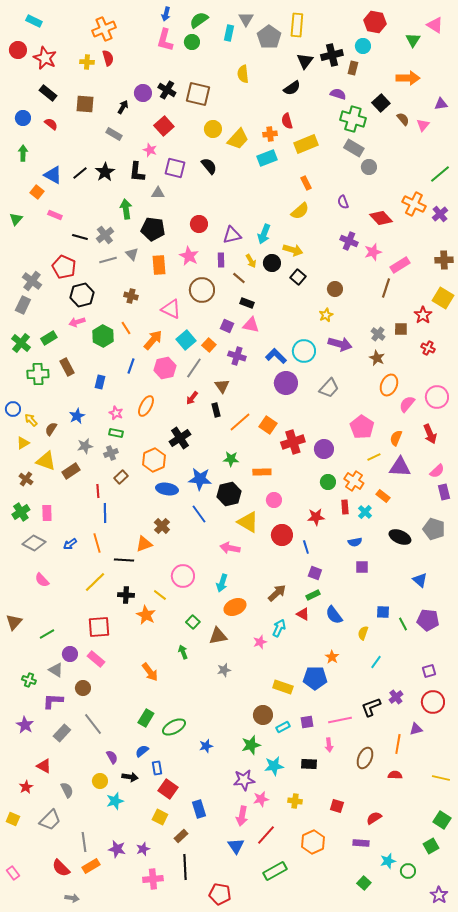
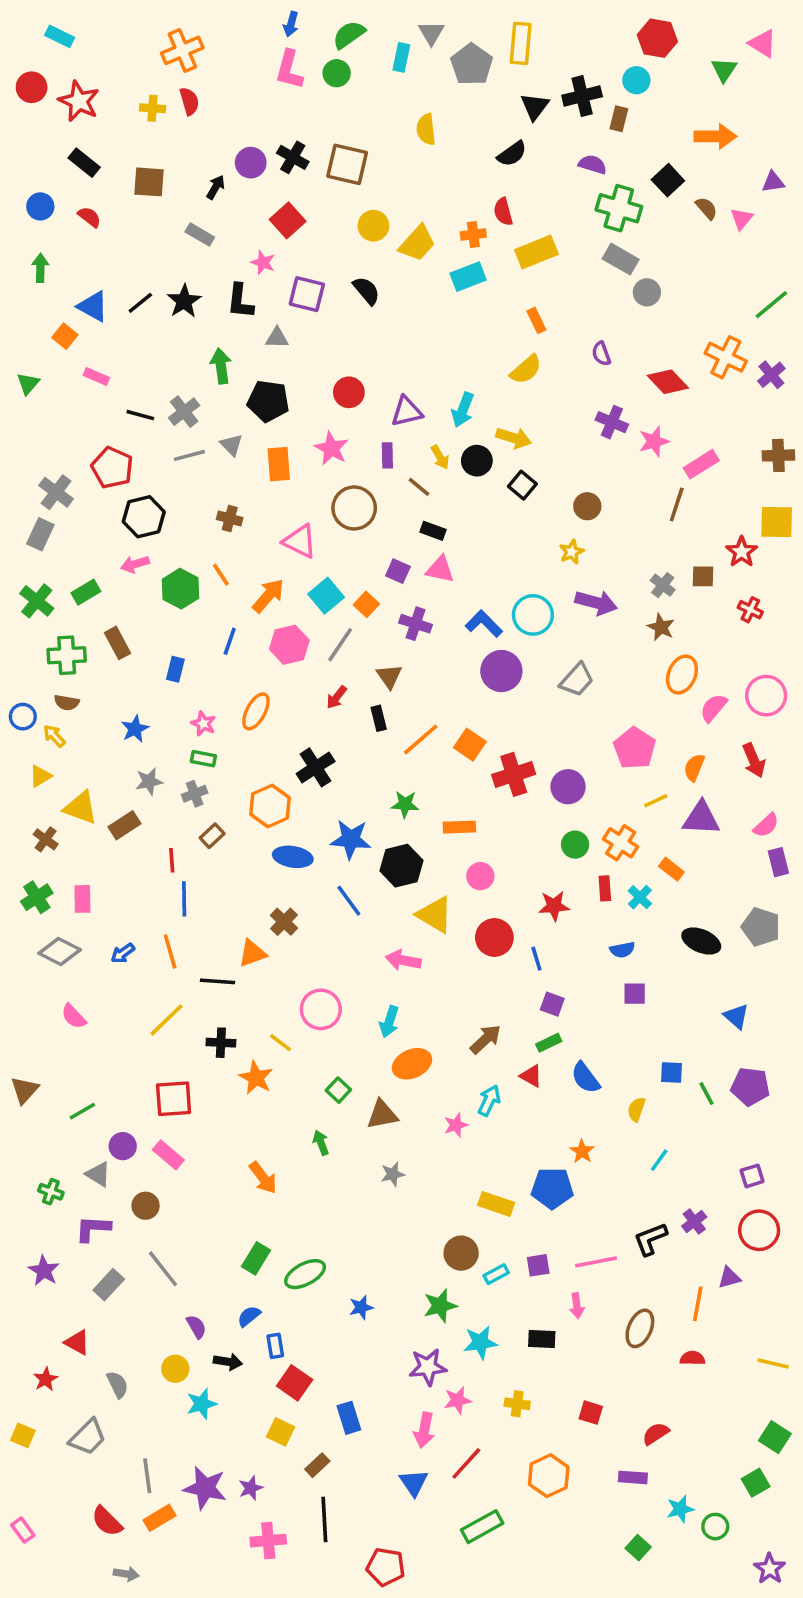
yellow square: (443, 298) -> (777, 522), turned -30
brown semicircle: (51, 429) -> (67, 703), moved, turned -112
purple star: (117, 849) -> (205, 1488), size x1.4

